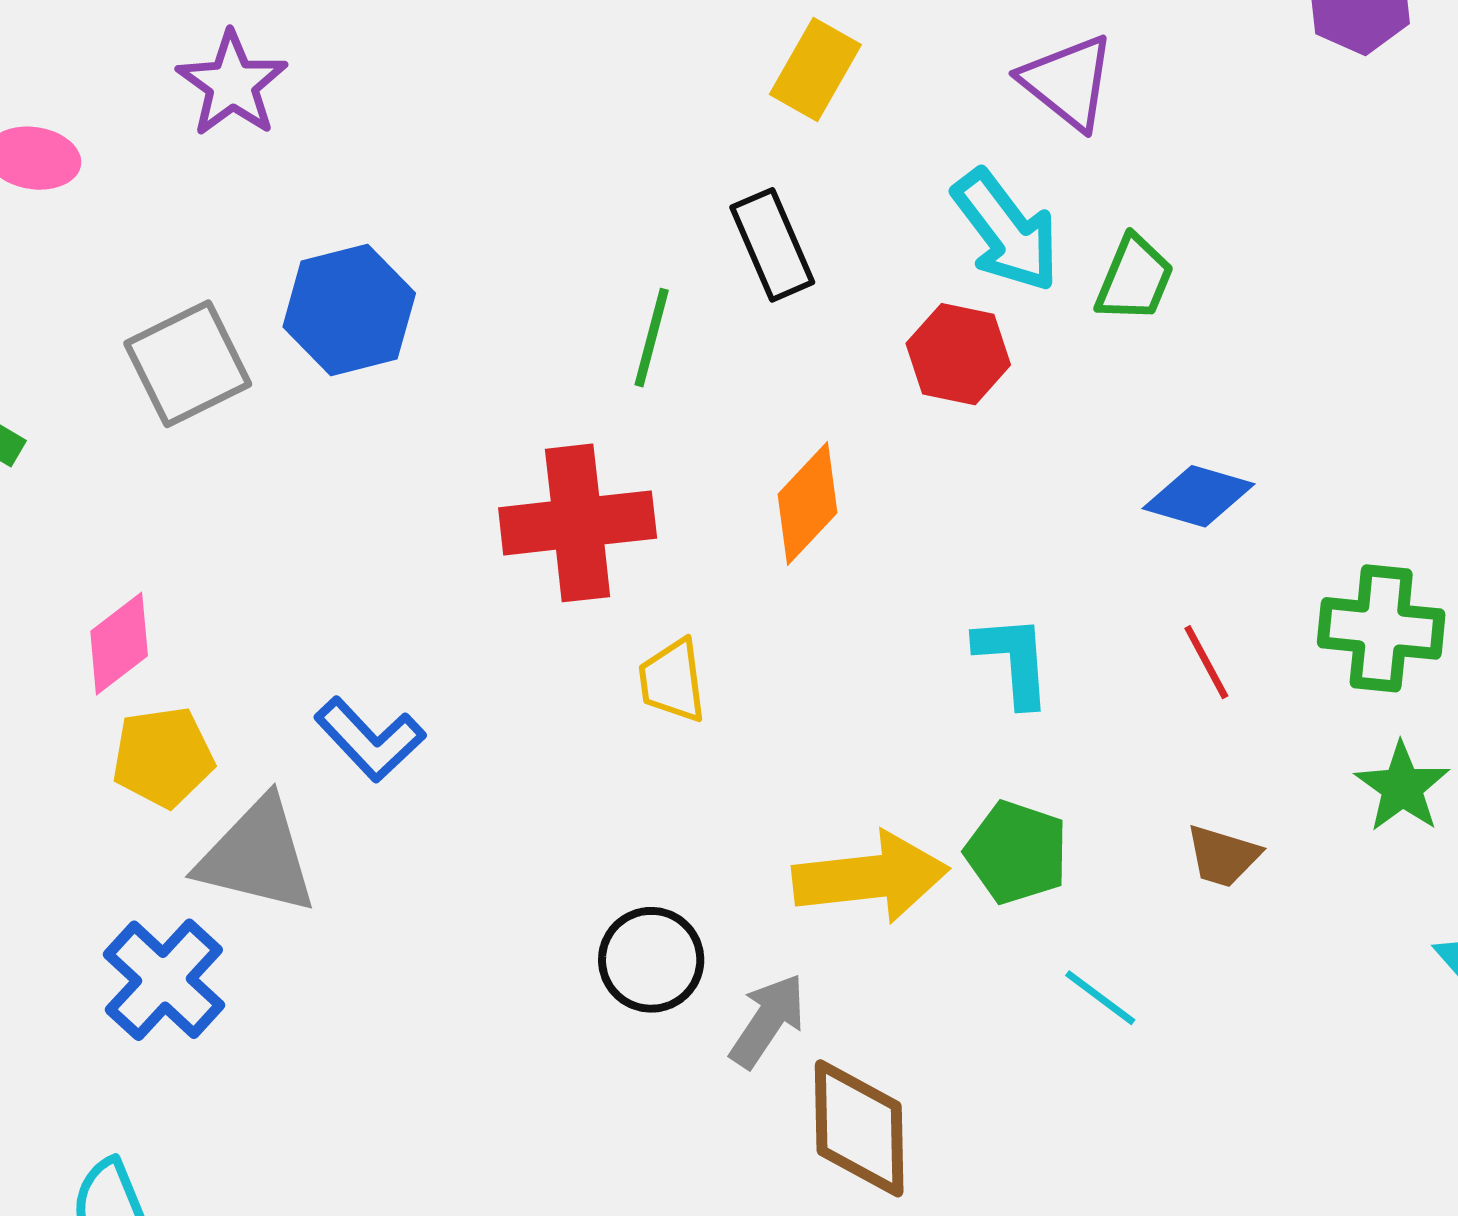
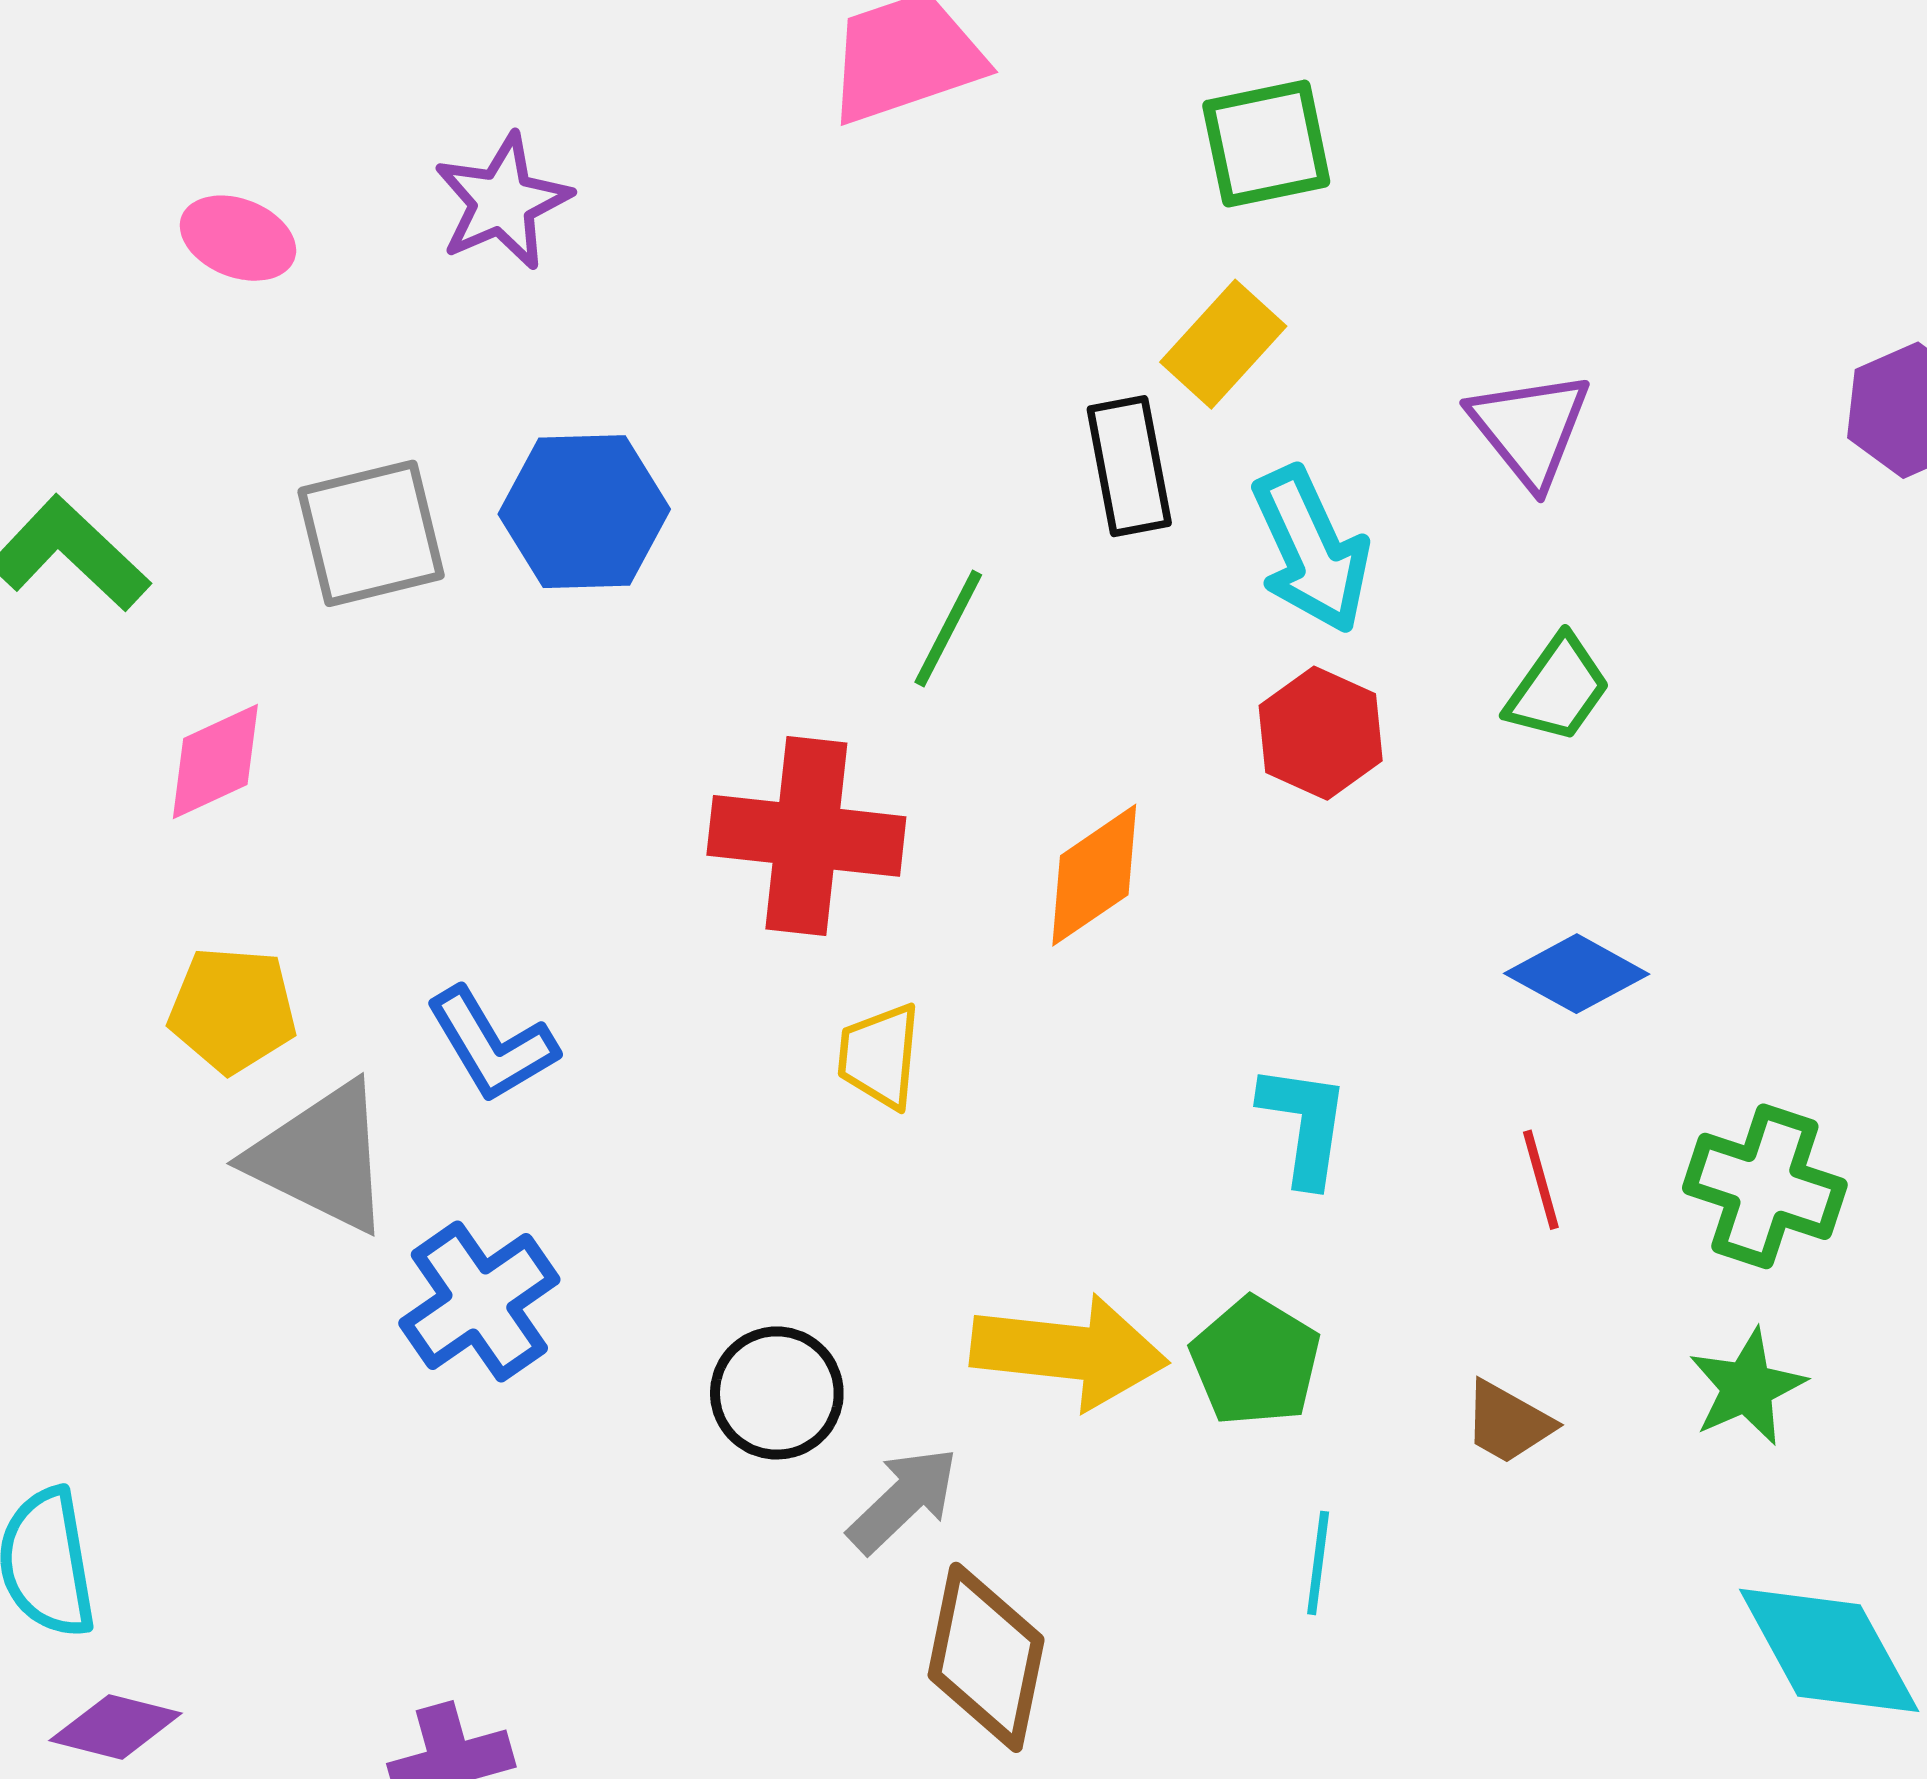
cyan arrow: (1006, 231) -> (1311, 550), moved
black rectangle: (772, 245) -> (1129, 466), moved
pink diamond: (119, 644) -> (215, 762), moved
blue cross: (164, 980) -> (479, 1301), moved
cyan line: (1100, 998) -> (1318, 1563), turned 48

